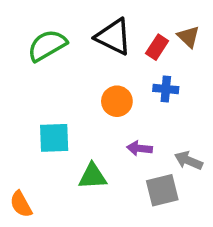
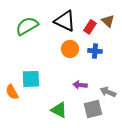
orange circle: (117, 101) -> (70, 49), moved
green triangle: (92, 176) -> (59, 110), moved, turned 30
orange semicircle: (21, 204) -> (12, 92), moved

